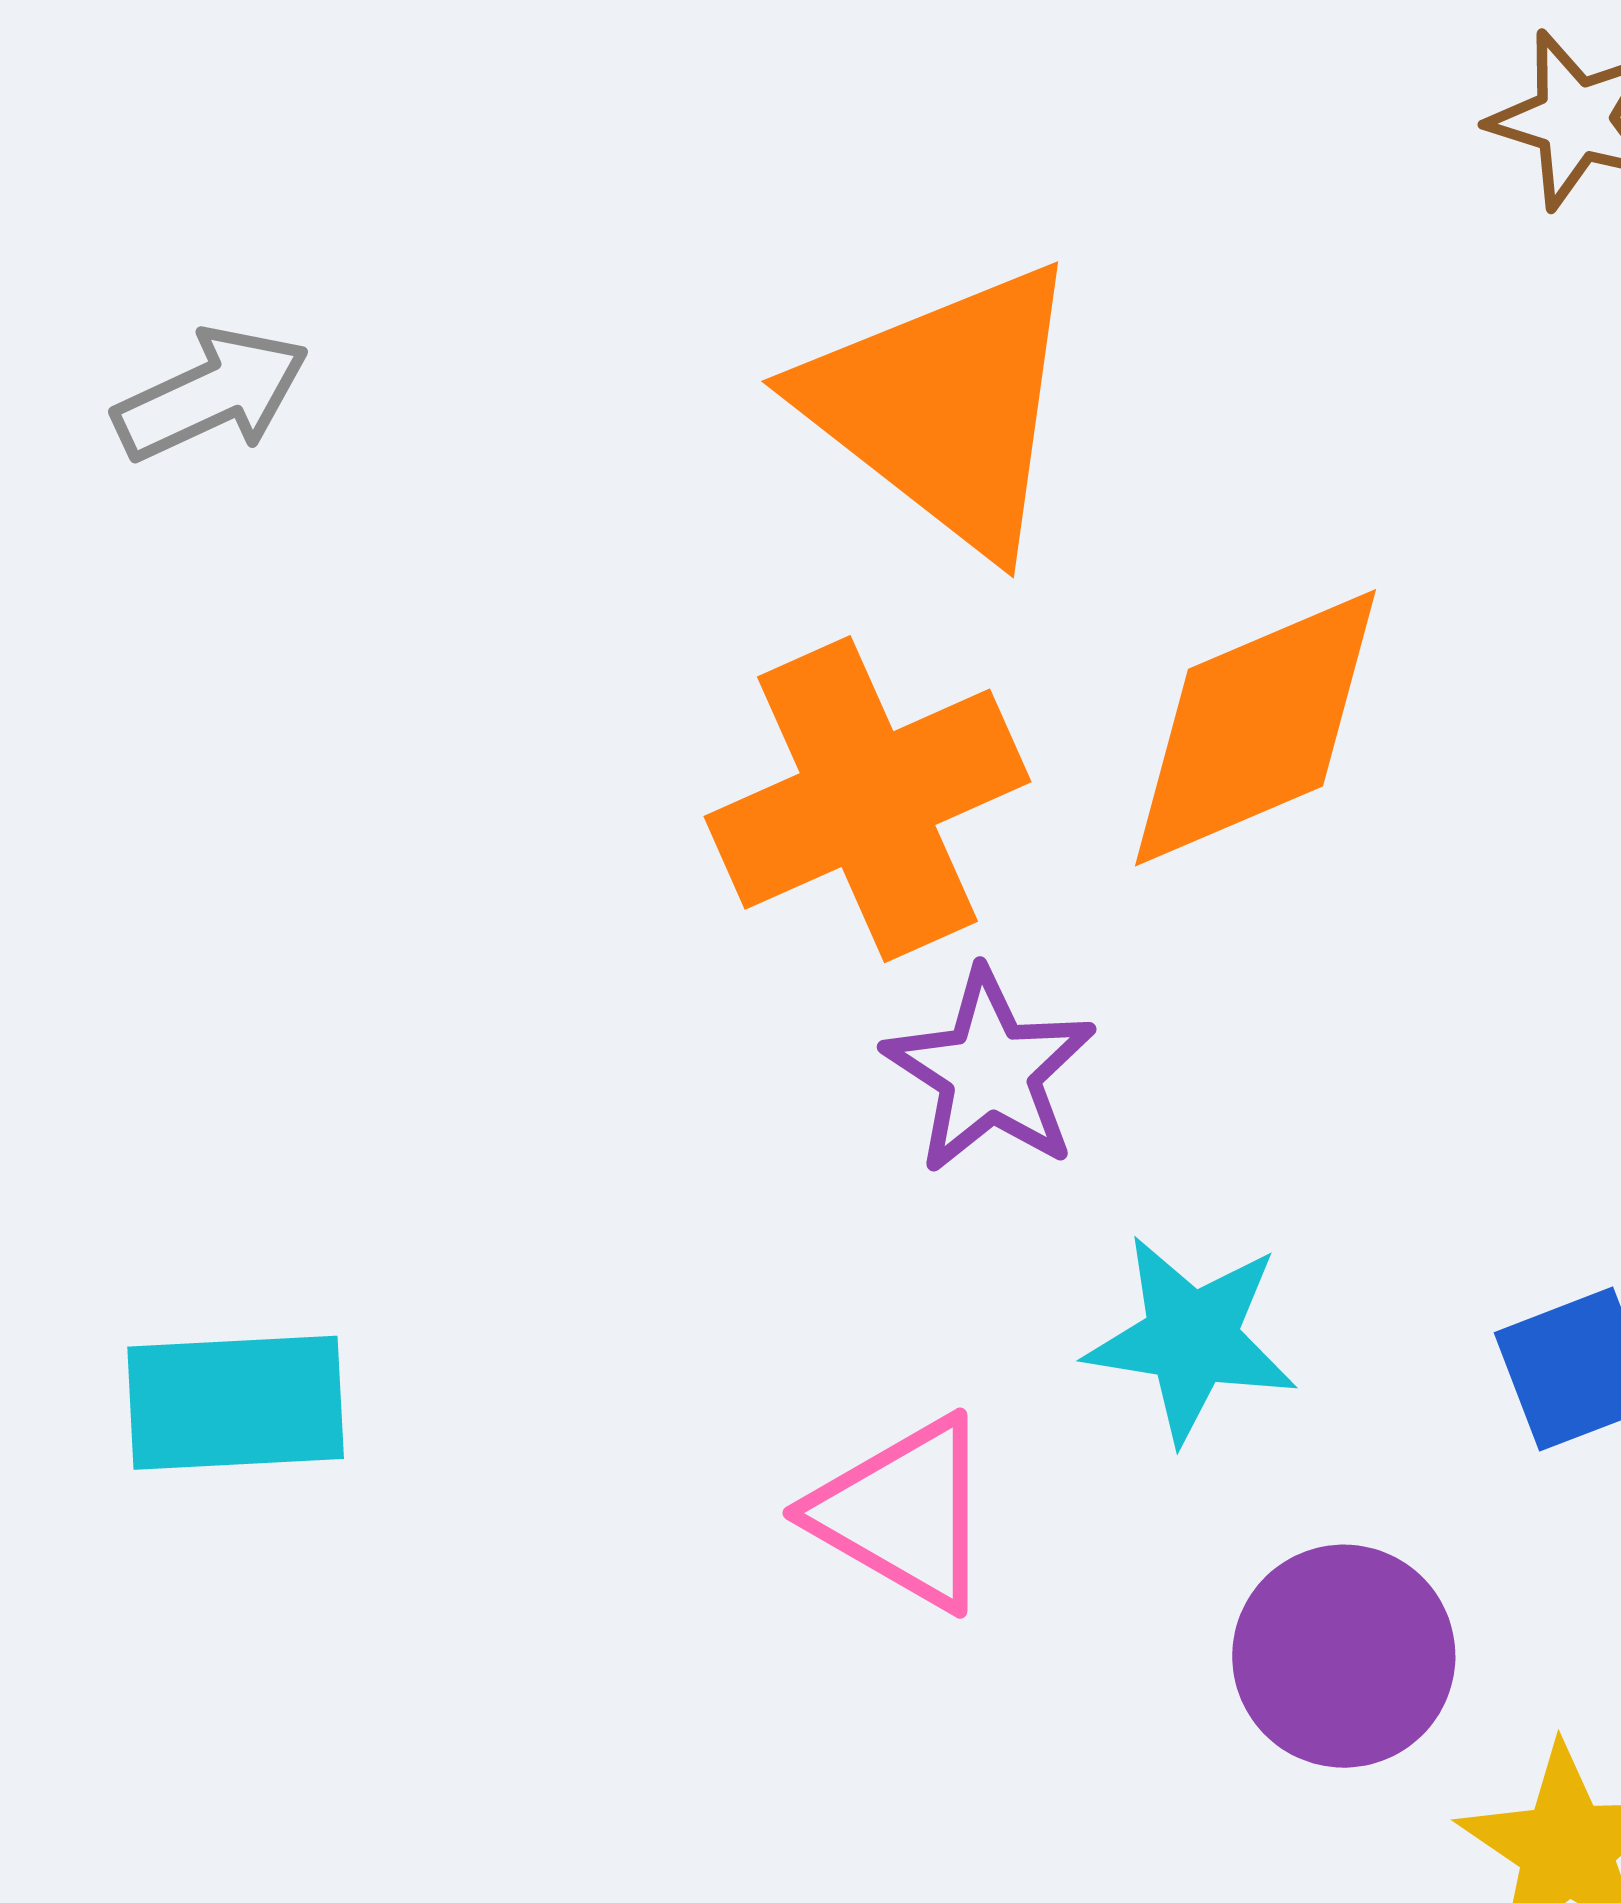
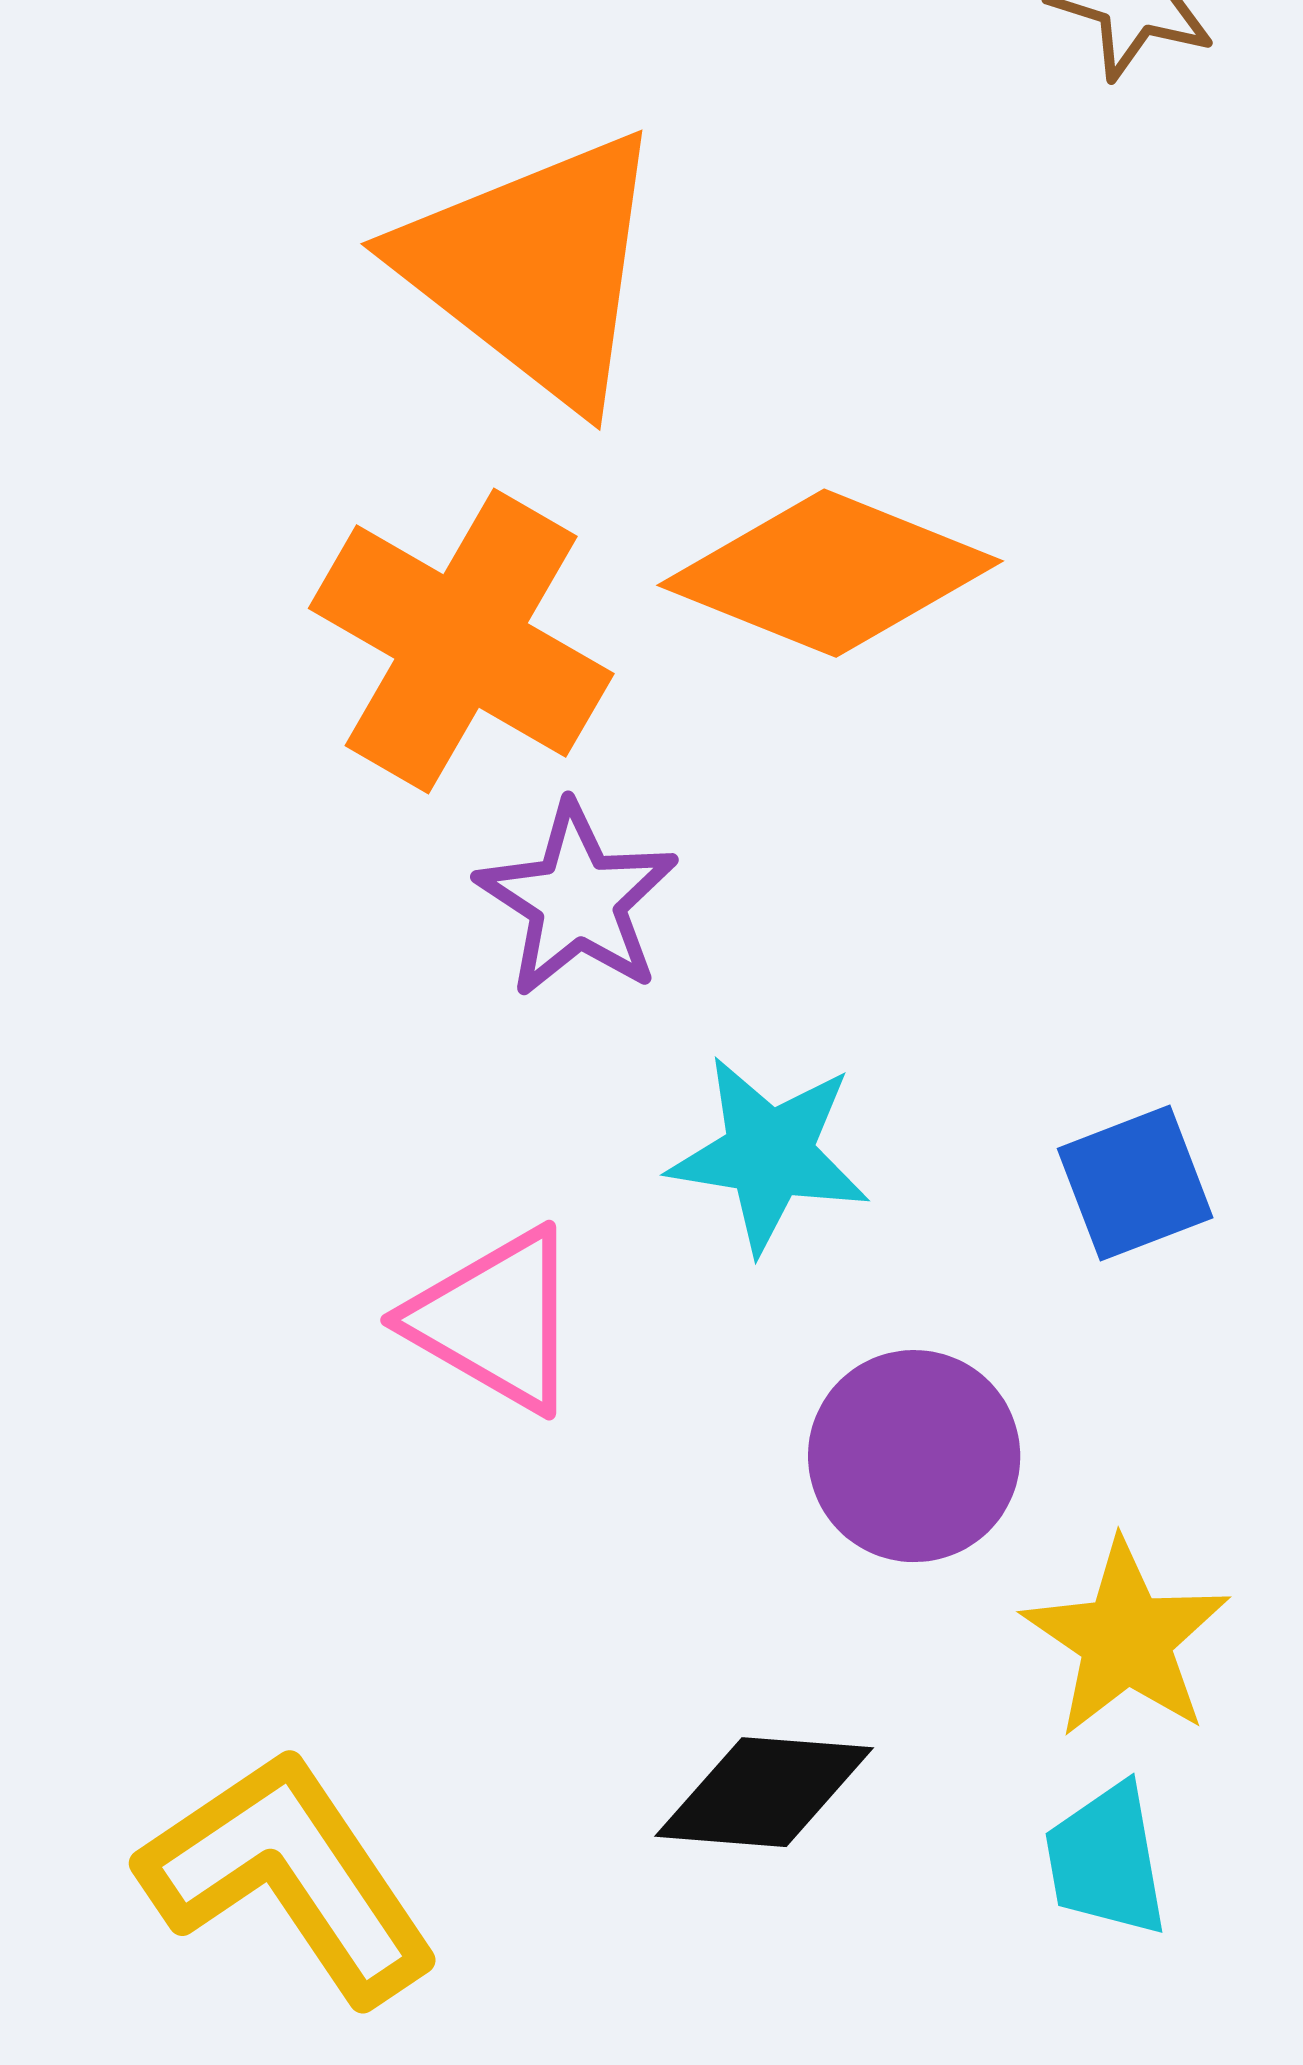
orange diamond: (1255, 728) -> (830, 573), turned 45
orange cross: (867, 799) -> (461, 641), turned -36

